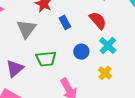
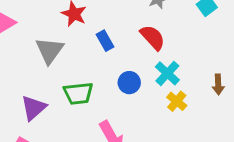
yellow cross: (105, 73) -> (177, 101), moved

